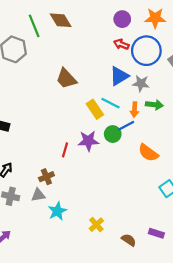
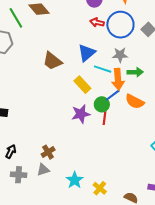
blue triangle: (119, 76) -> (87, 53), moved
cyan line: (110, 103) -> (103, 69), moved
orange arrow: (134, 110) -> (118, 79), size x1.5
red line: (65, 150) -> (104, 118), moved
orange semicircle: (148, 153) -> (135, 101), moved
cyan star: (57, 211) -> (75, 180), moved

